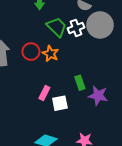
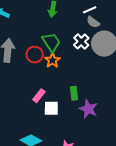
green trapezoid: (57, 27) -> (51, 42), moved
white cross: (76, 28) -> (81, 42), turned -35

